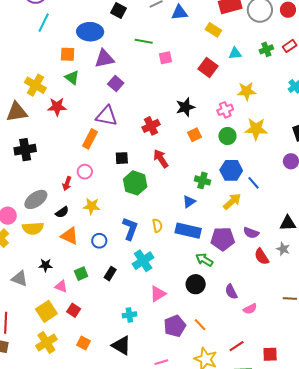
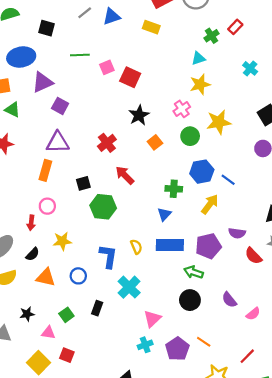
cyan triangle: (235, 53) -> (198, 58), moved
red square: (208, 68) -> (130, 77), moved
cyan cross: (129, 315) -> (145, 345), moved

